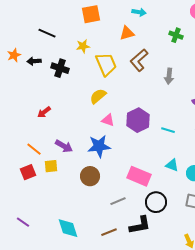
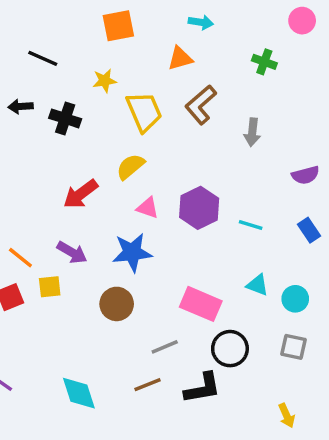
red arrow: (44, 112) -> (81, 194), moved, size x1.5
brown line: (109, 232) -> (148, 385), moved

